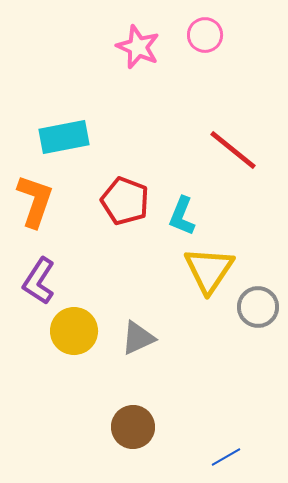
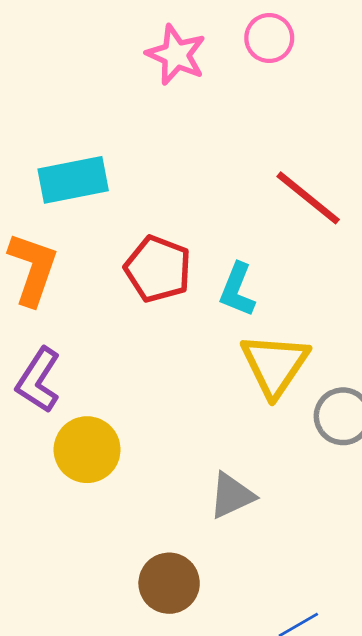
gray triangle: (138, 338) -> (232, 496), moved

